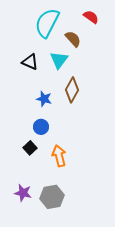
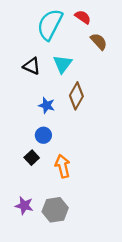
red semicircle: (91, 17) -> (83, 17), moved
brown semicircle: (73, 39) -> (99, 42), moved

